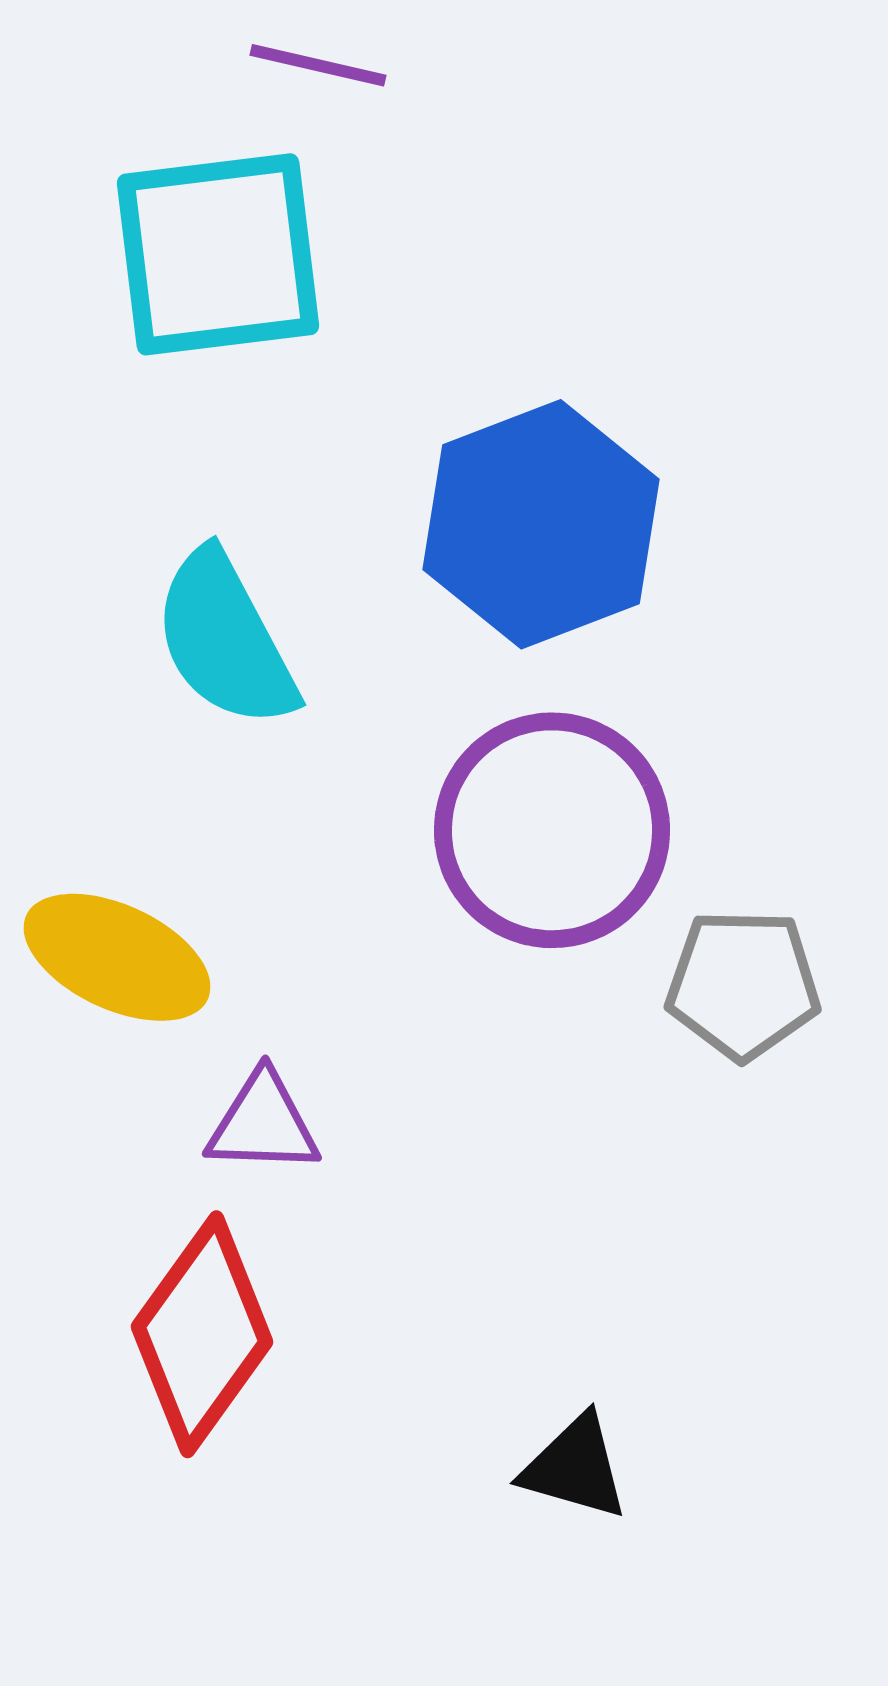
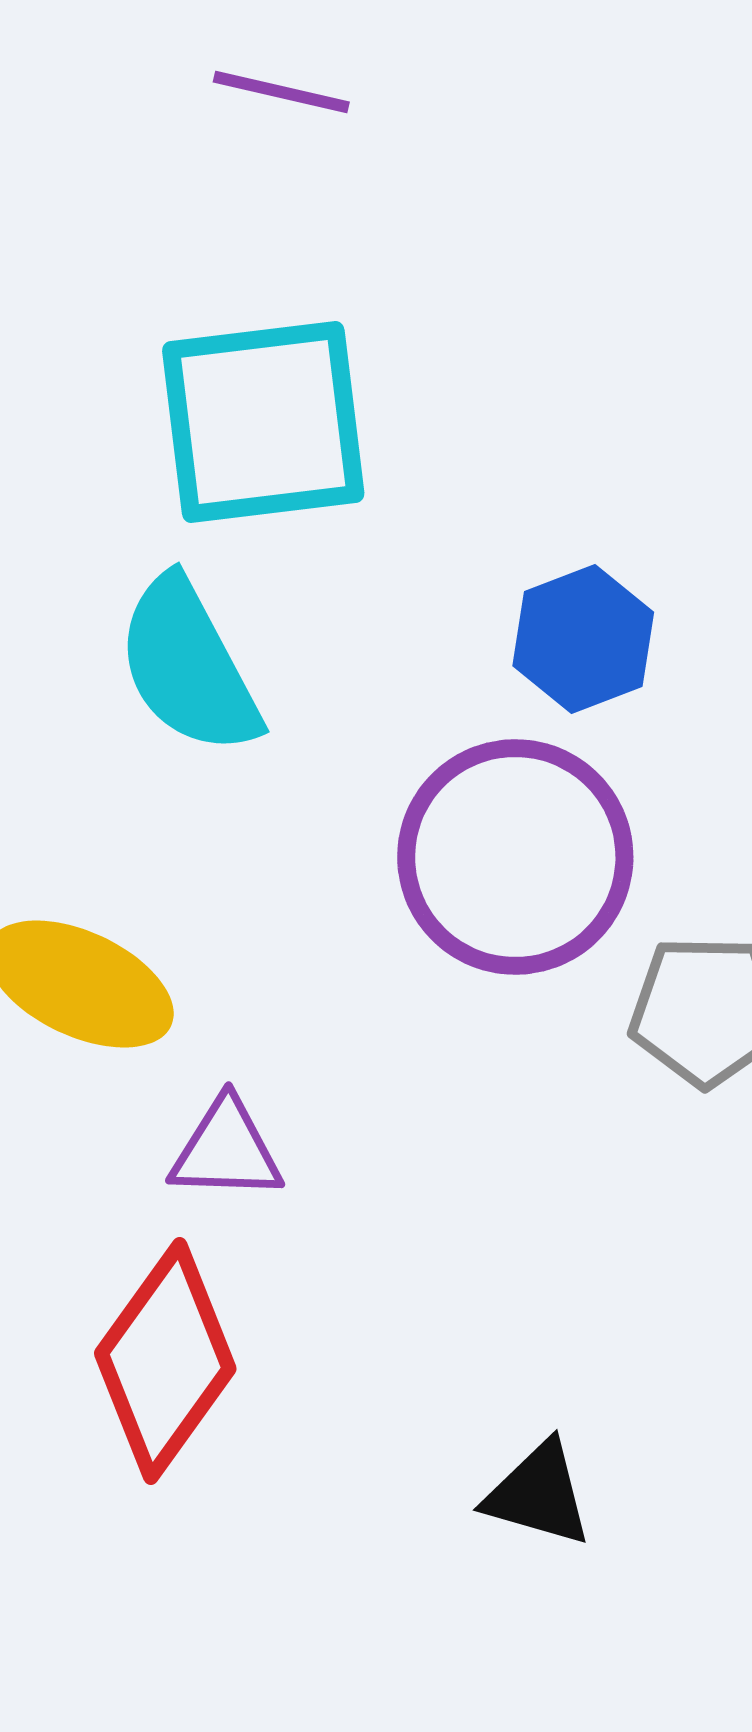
cyan square: (218, 254) -> (263, 422), moved
blue hexagon: (541, 524) -> (583, 639), moved, size x0.6

